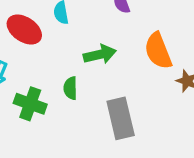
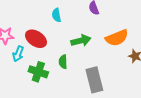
red ellipse: (24, 30) -> (36, 39), moved
orange semicircle: (158, 51) -> (117, 38), turned -90

